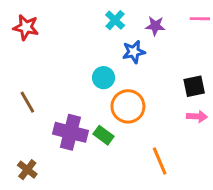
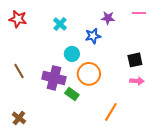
cyan cross: (115, 20) -> (60, 24), moved
purple cross: (70, 132) -> (54, 78), moved
orange line: (160, 161) -> (111, 112), turned 54

